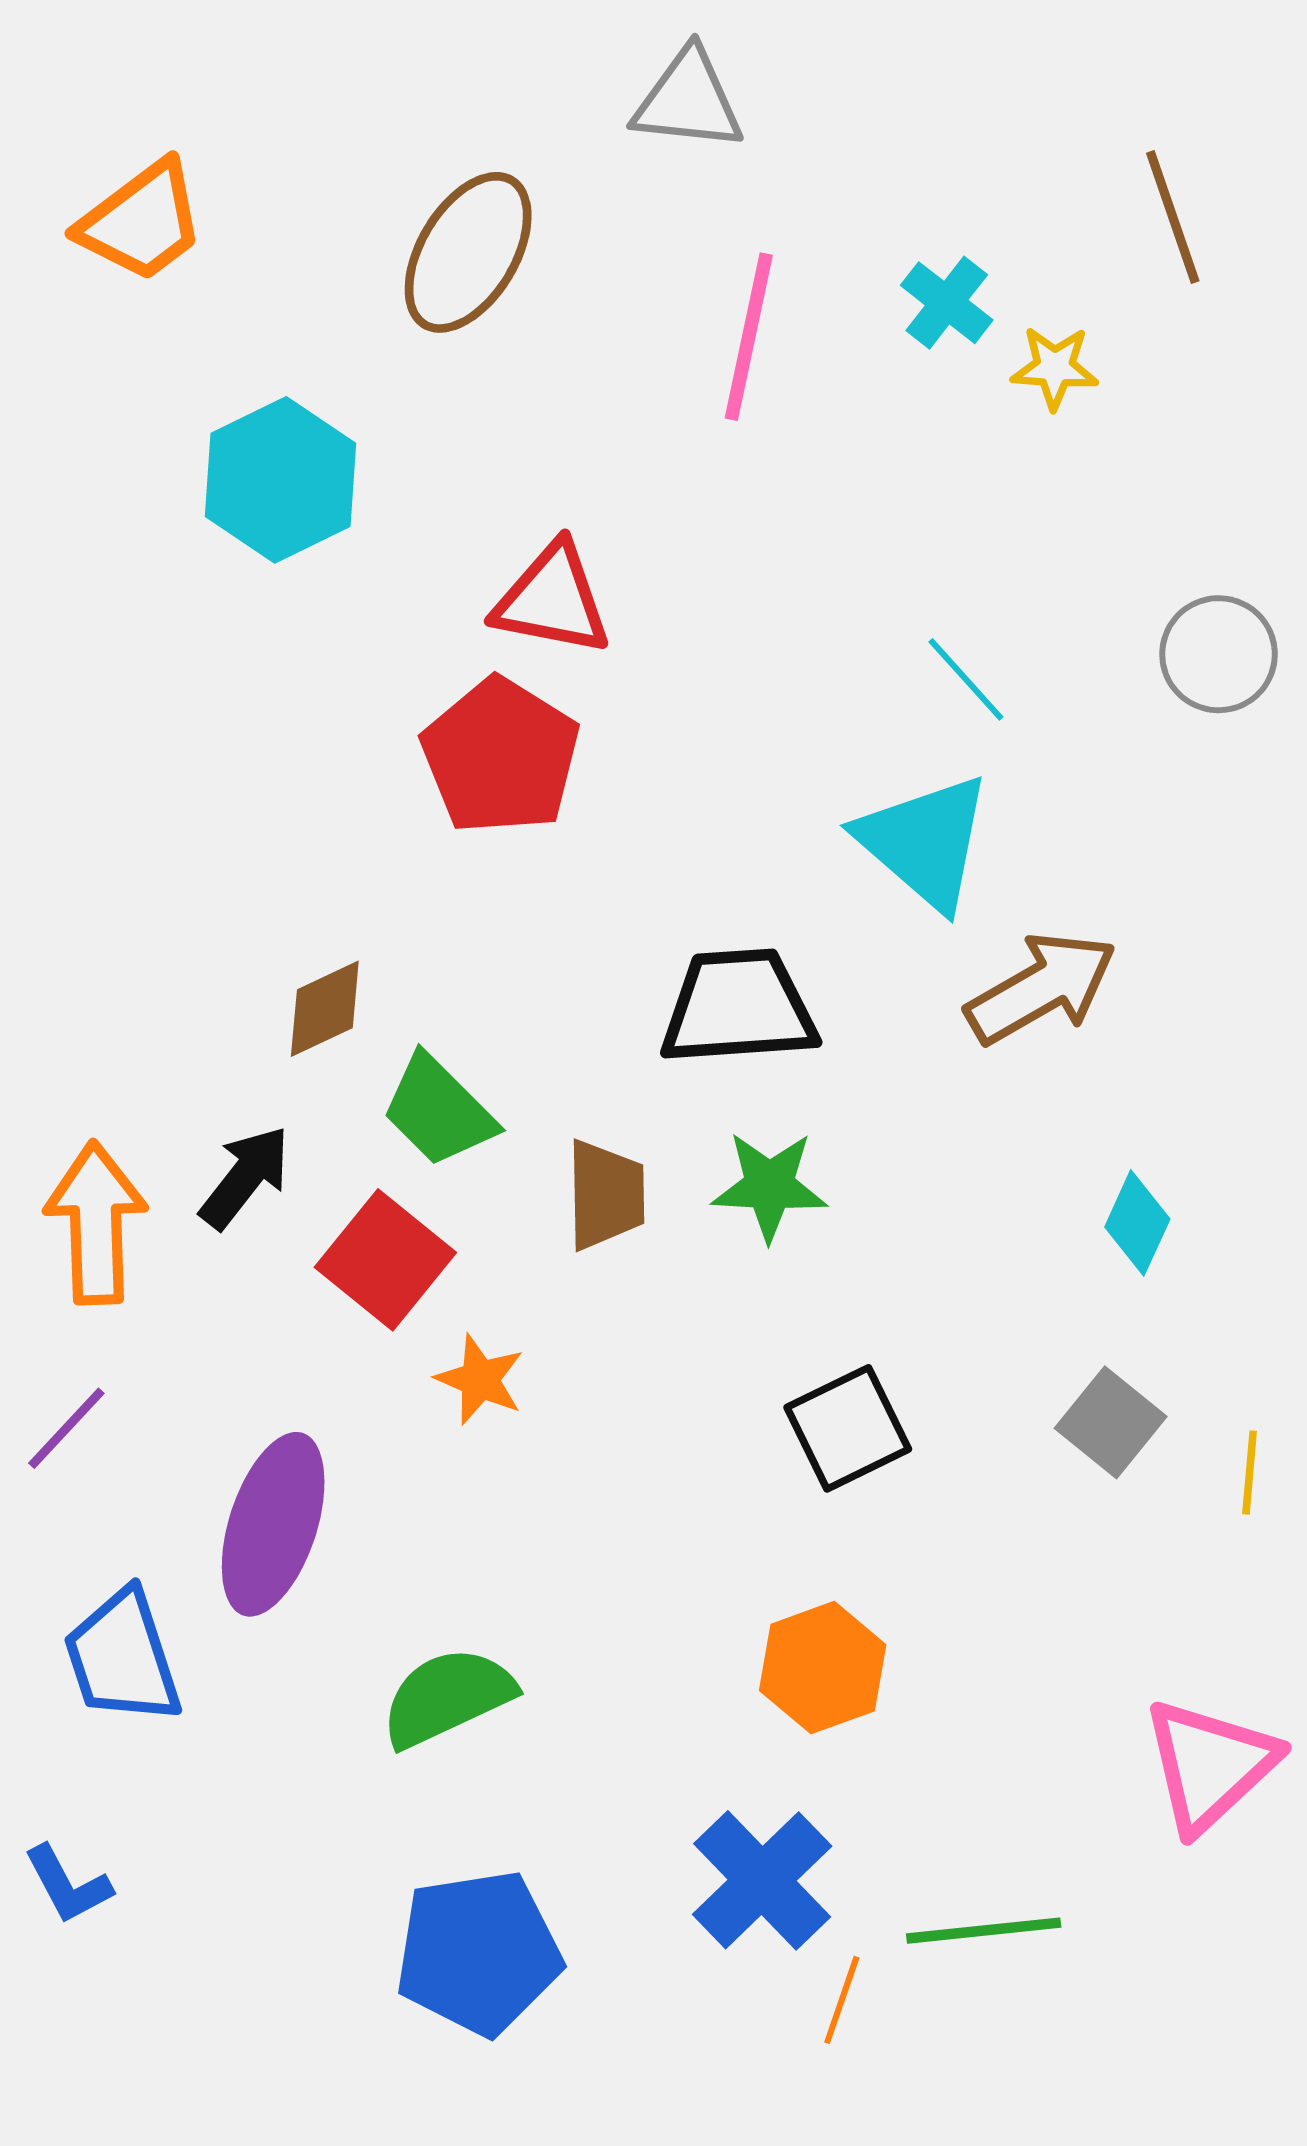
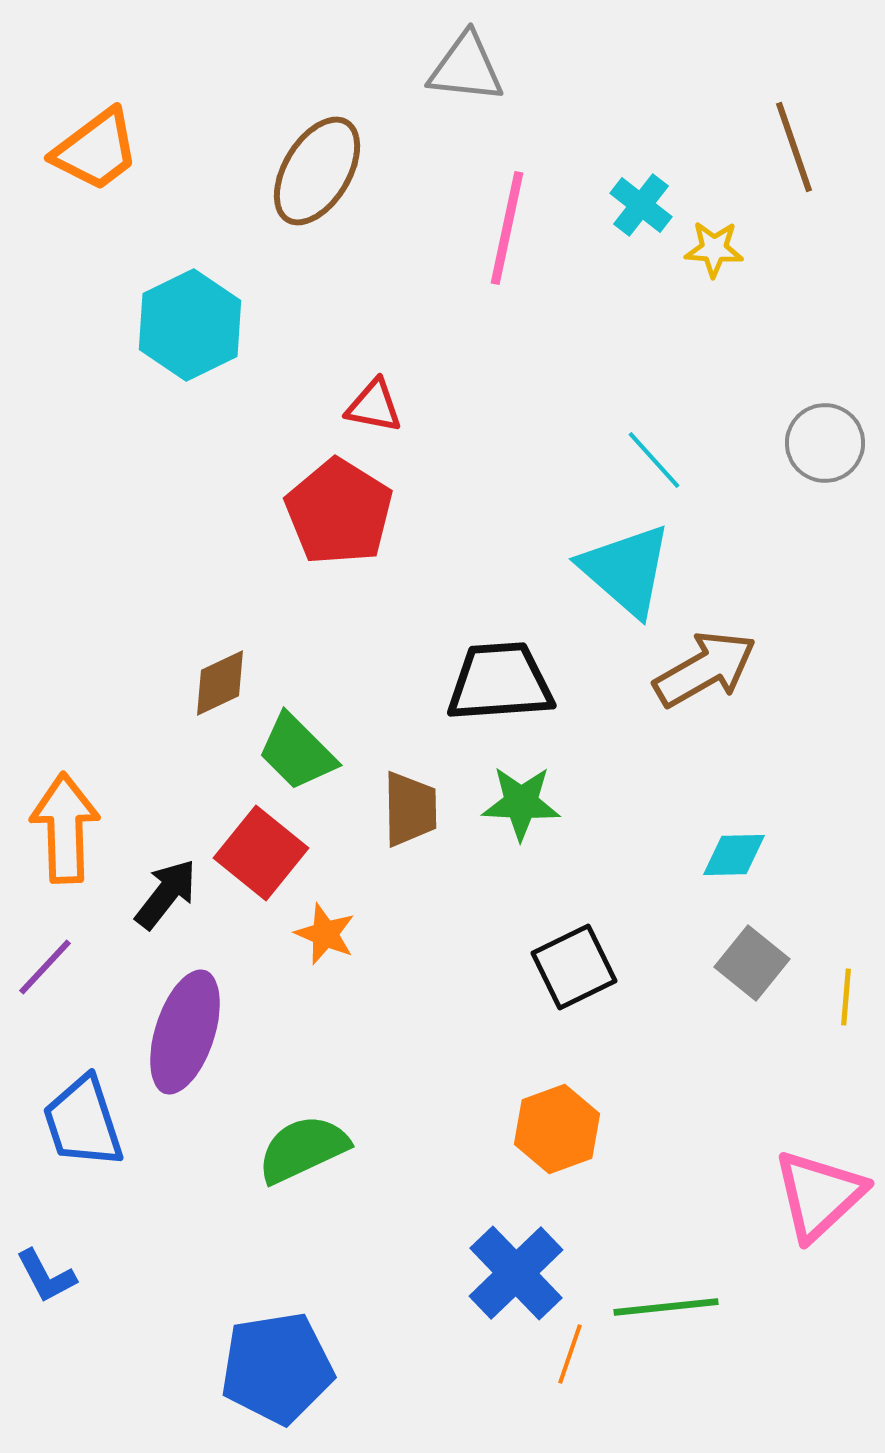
red triangle: (552, 600) -> (374, 406), size x0.7
black arrow: (245, 1177) -> (166, 894), moved
cyan diamond: (1137, 1223) -> (734, 855), moved, turned 64
blue pentagon: (478, 1953) -> (277, 1368), moved

